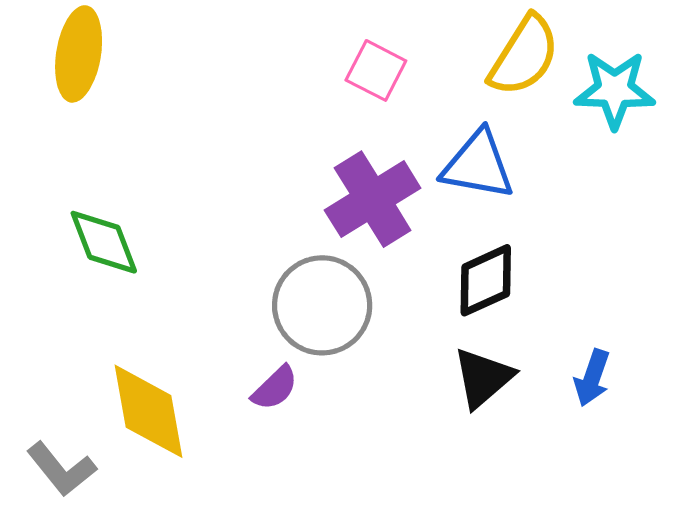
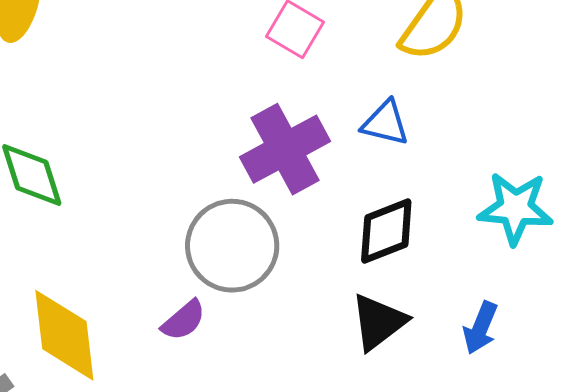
cyan star: (614, 90) -> (515, 208), moved
blue triangle: (478, 165) -> (385, 123), size x0.7

